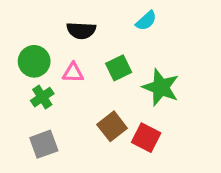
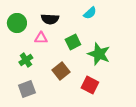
green circle: (34, 61) -> (17, 23), moved
pink triangle: (73, 73) -> (41, 38), moved
brown square: (112, 126) -> (61, 71), moved

